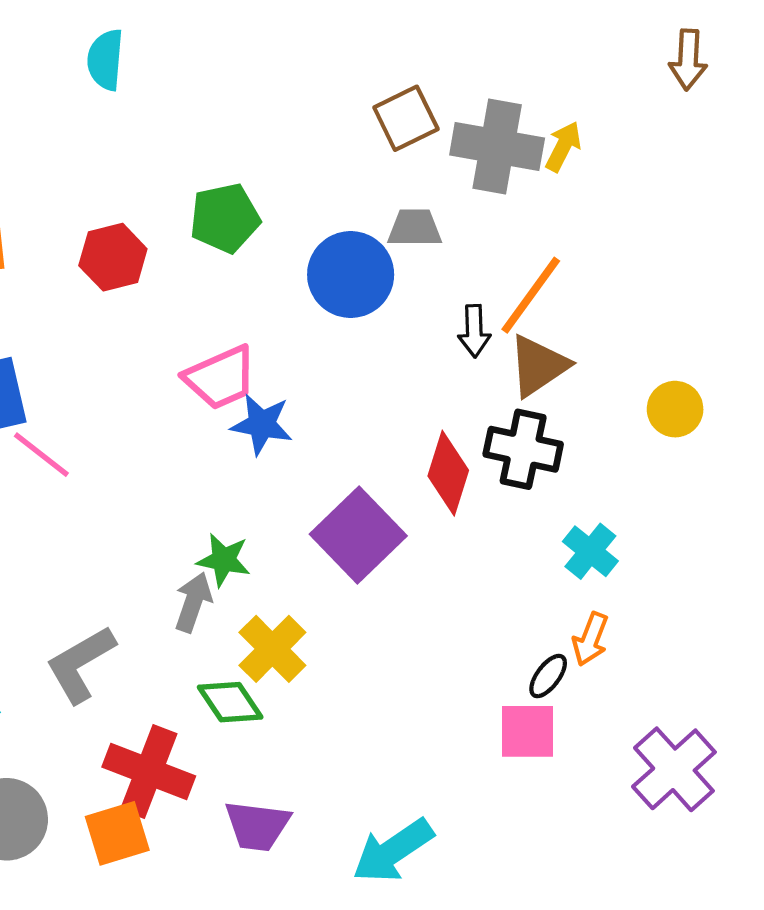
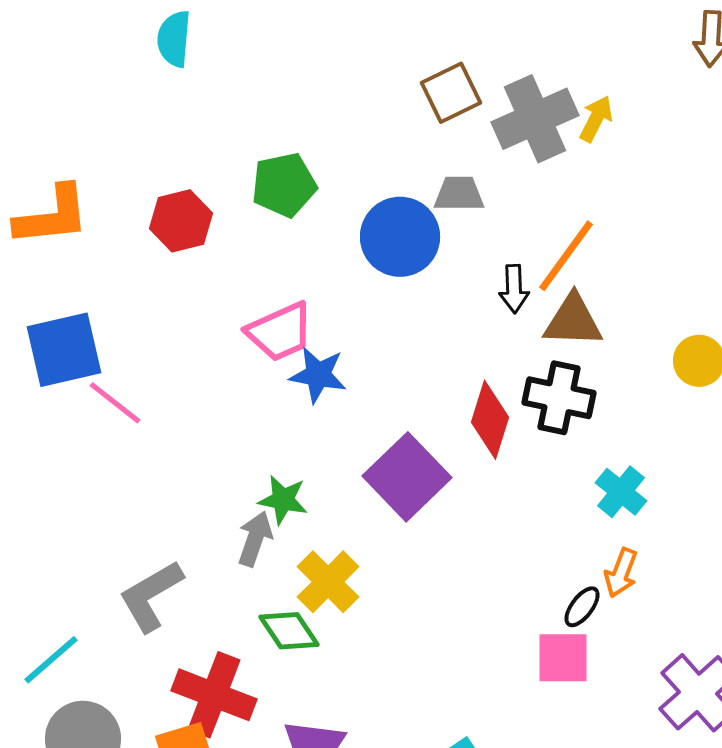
gray cross: (497, 146) -> (535, 119), turned -34
brown triangle: (538, 366) -> (573, 321), turned 36

